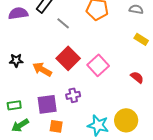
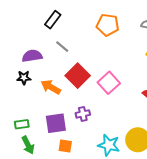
purple semicircle: (18, 13) -> (32, 56), moved
gray line: (63, 23) -> (62, 47), moved
green arrow: (20, 125) -> (28, 145), turned -84

